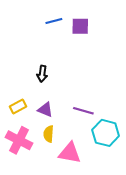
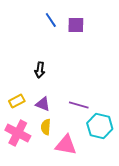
blue line: (54, 21) -> (51, 20), turned 70

